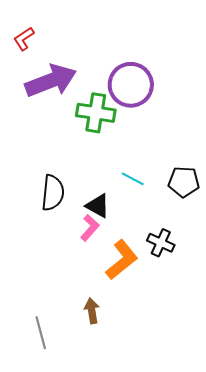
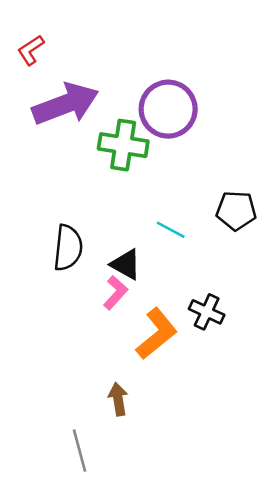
black pentagon: (184, 182) -> (236, 210), moved
gray line: (41, 333) -> (80, 451), moved

